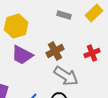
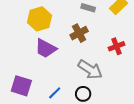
brown cross: (55, 51) -> (79, 33), moved

